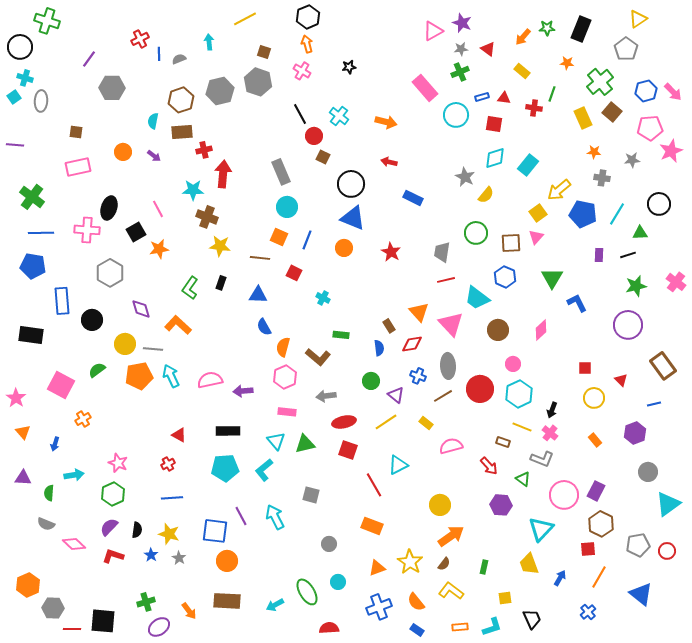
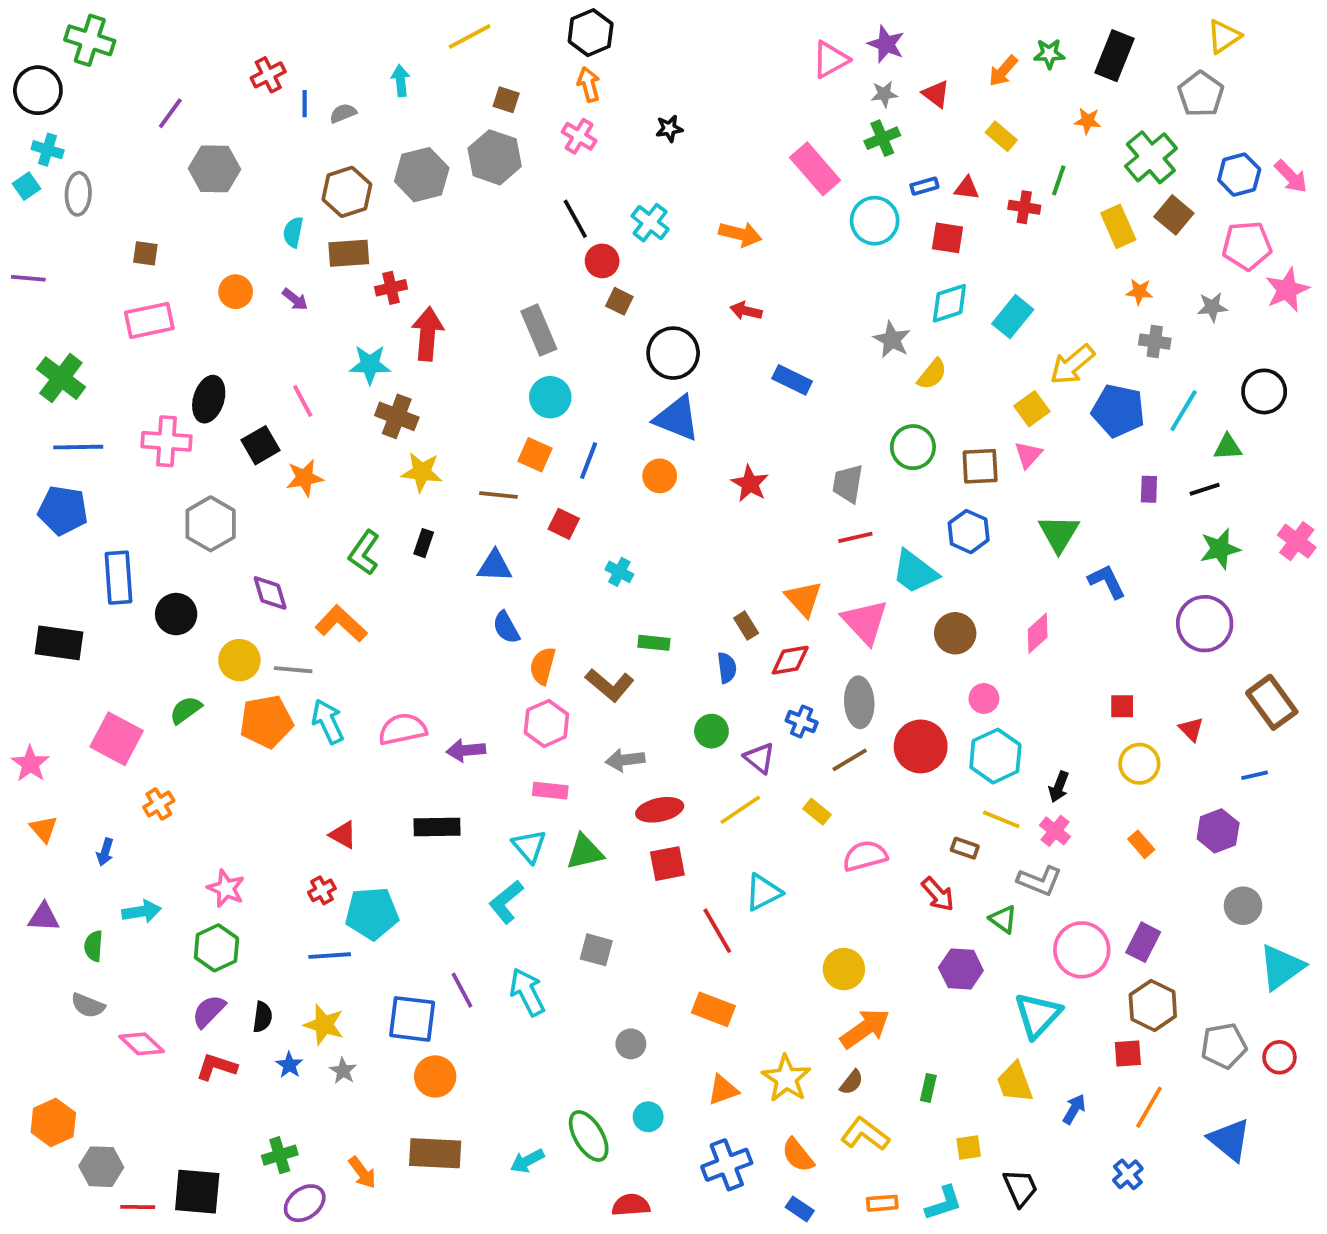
red square: (348, 450) -> (667, 864), turned -30
cyan pentagon: (225, 468) -> (372, 913), moved

